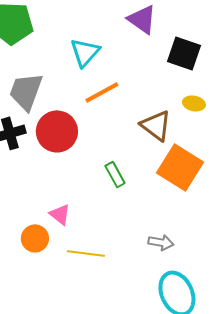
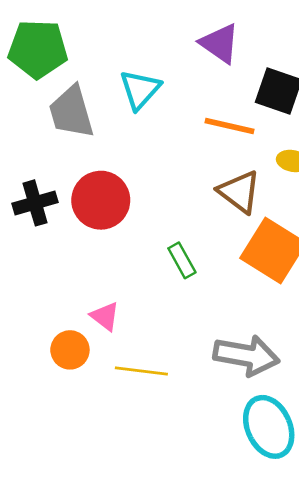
gray trapezoid: (26, 91) -> (71, 112), moved, turned -36
orange line: (102, 92) -> (230, 126), moved, turned 42
gray arrow: (161, 242) -> (246, 356), size x1.8

